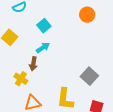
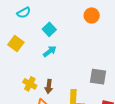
brown arrow: (33, 64) -> (49, 86), moved
gray square: (89, 76) -> (98, 77), turned -30

